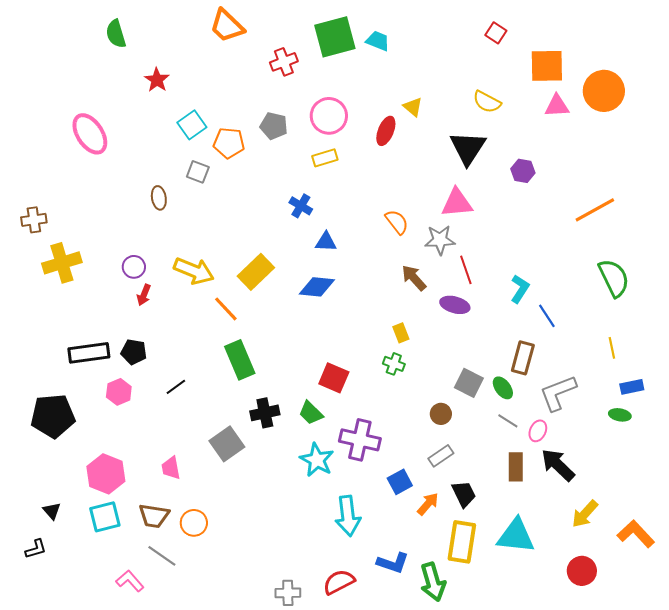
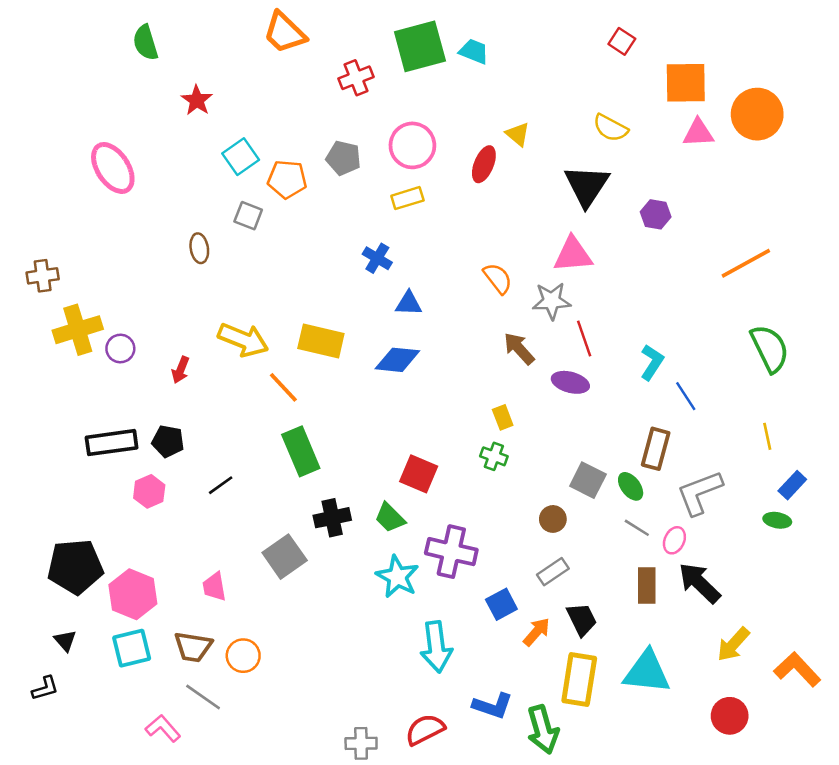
purple circle: (134, 267) -> (120, 349), moved
yellow rectangle: (256, 272) -> (321, 341), turned 57
blue rectangle: (632, 387) -> (792, 485), turned -35
black pentagon: (53, 416) -> (75, 567), moved

